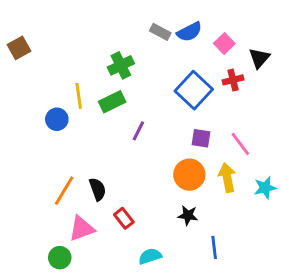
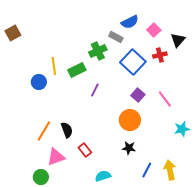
gray rectangle: (160, 32) -> (116, 37), moved
green cross: (121, 65) -> (98, 51), moved
purple square: (201, 138) -> (138, 95), turned 32
yellow arrow: (227, 178) -> (170, 170), moved
blue line: (214, 247) -> (147, 170), turned 35

